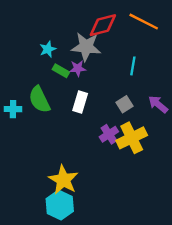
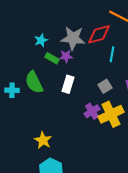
red diamond: (103, 25) -> (99, 34), moved
yellow star: (63, 180) -> (43, 140), moved, size x0.7

